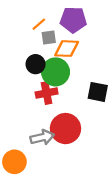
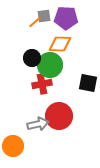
gray square: (49, 38) -> (44, 16), moved

